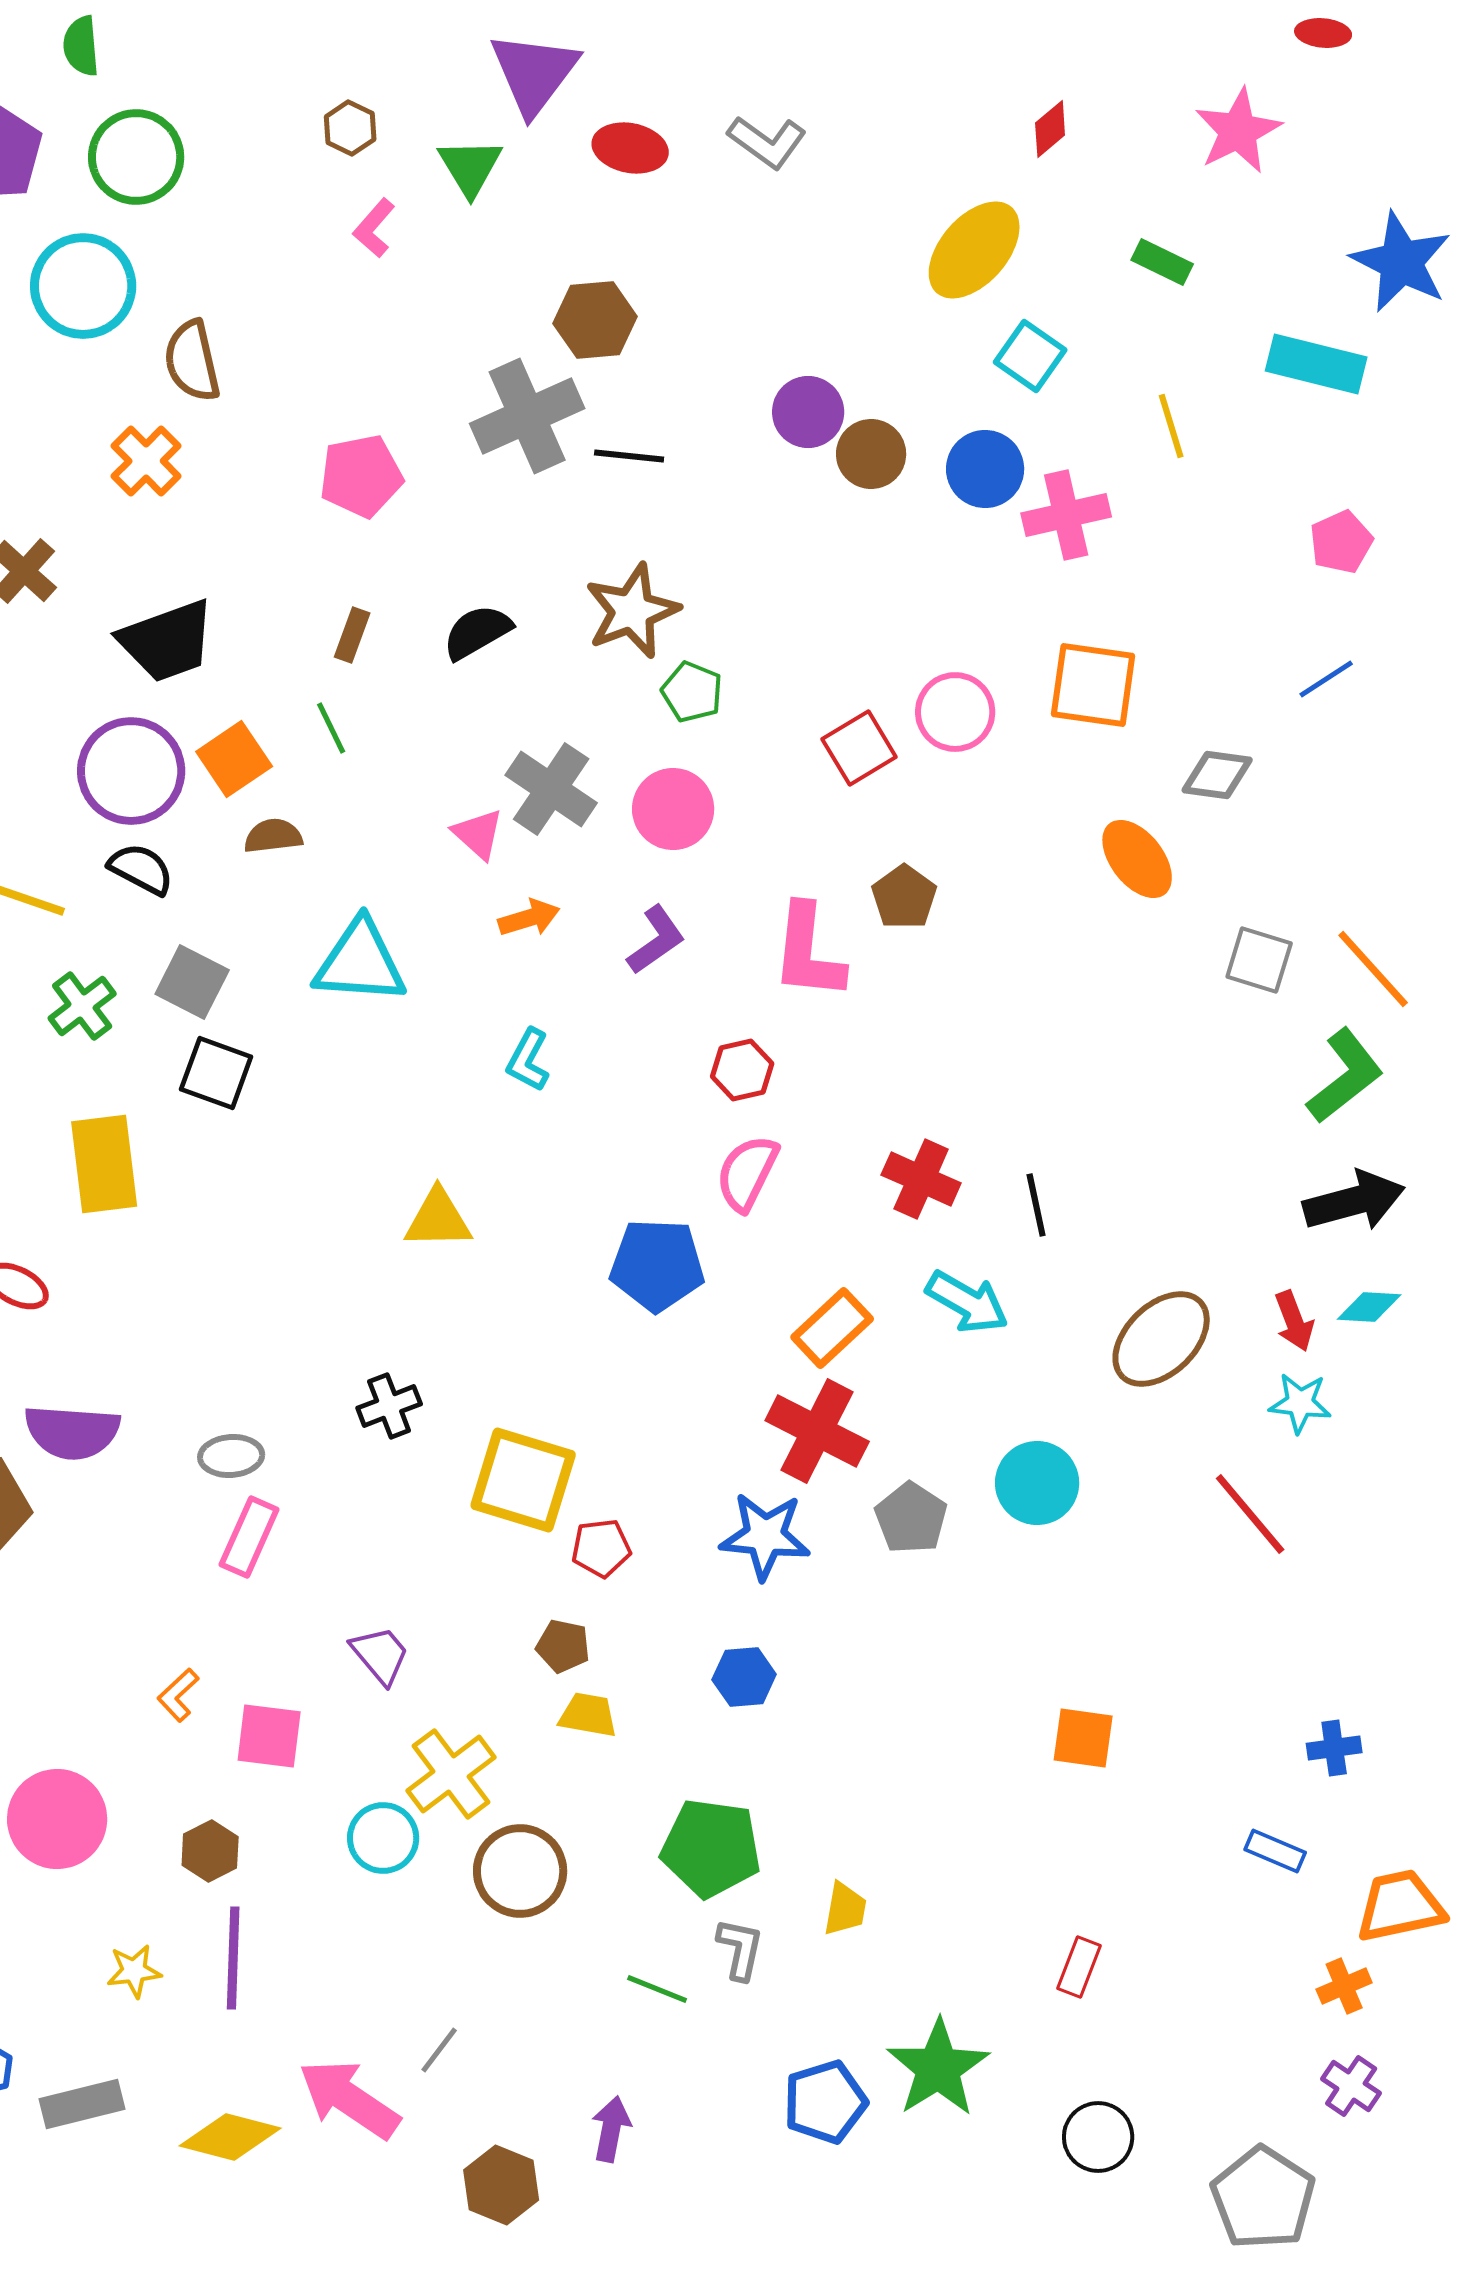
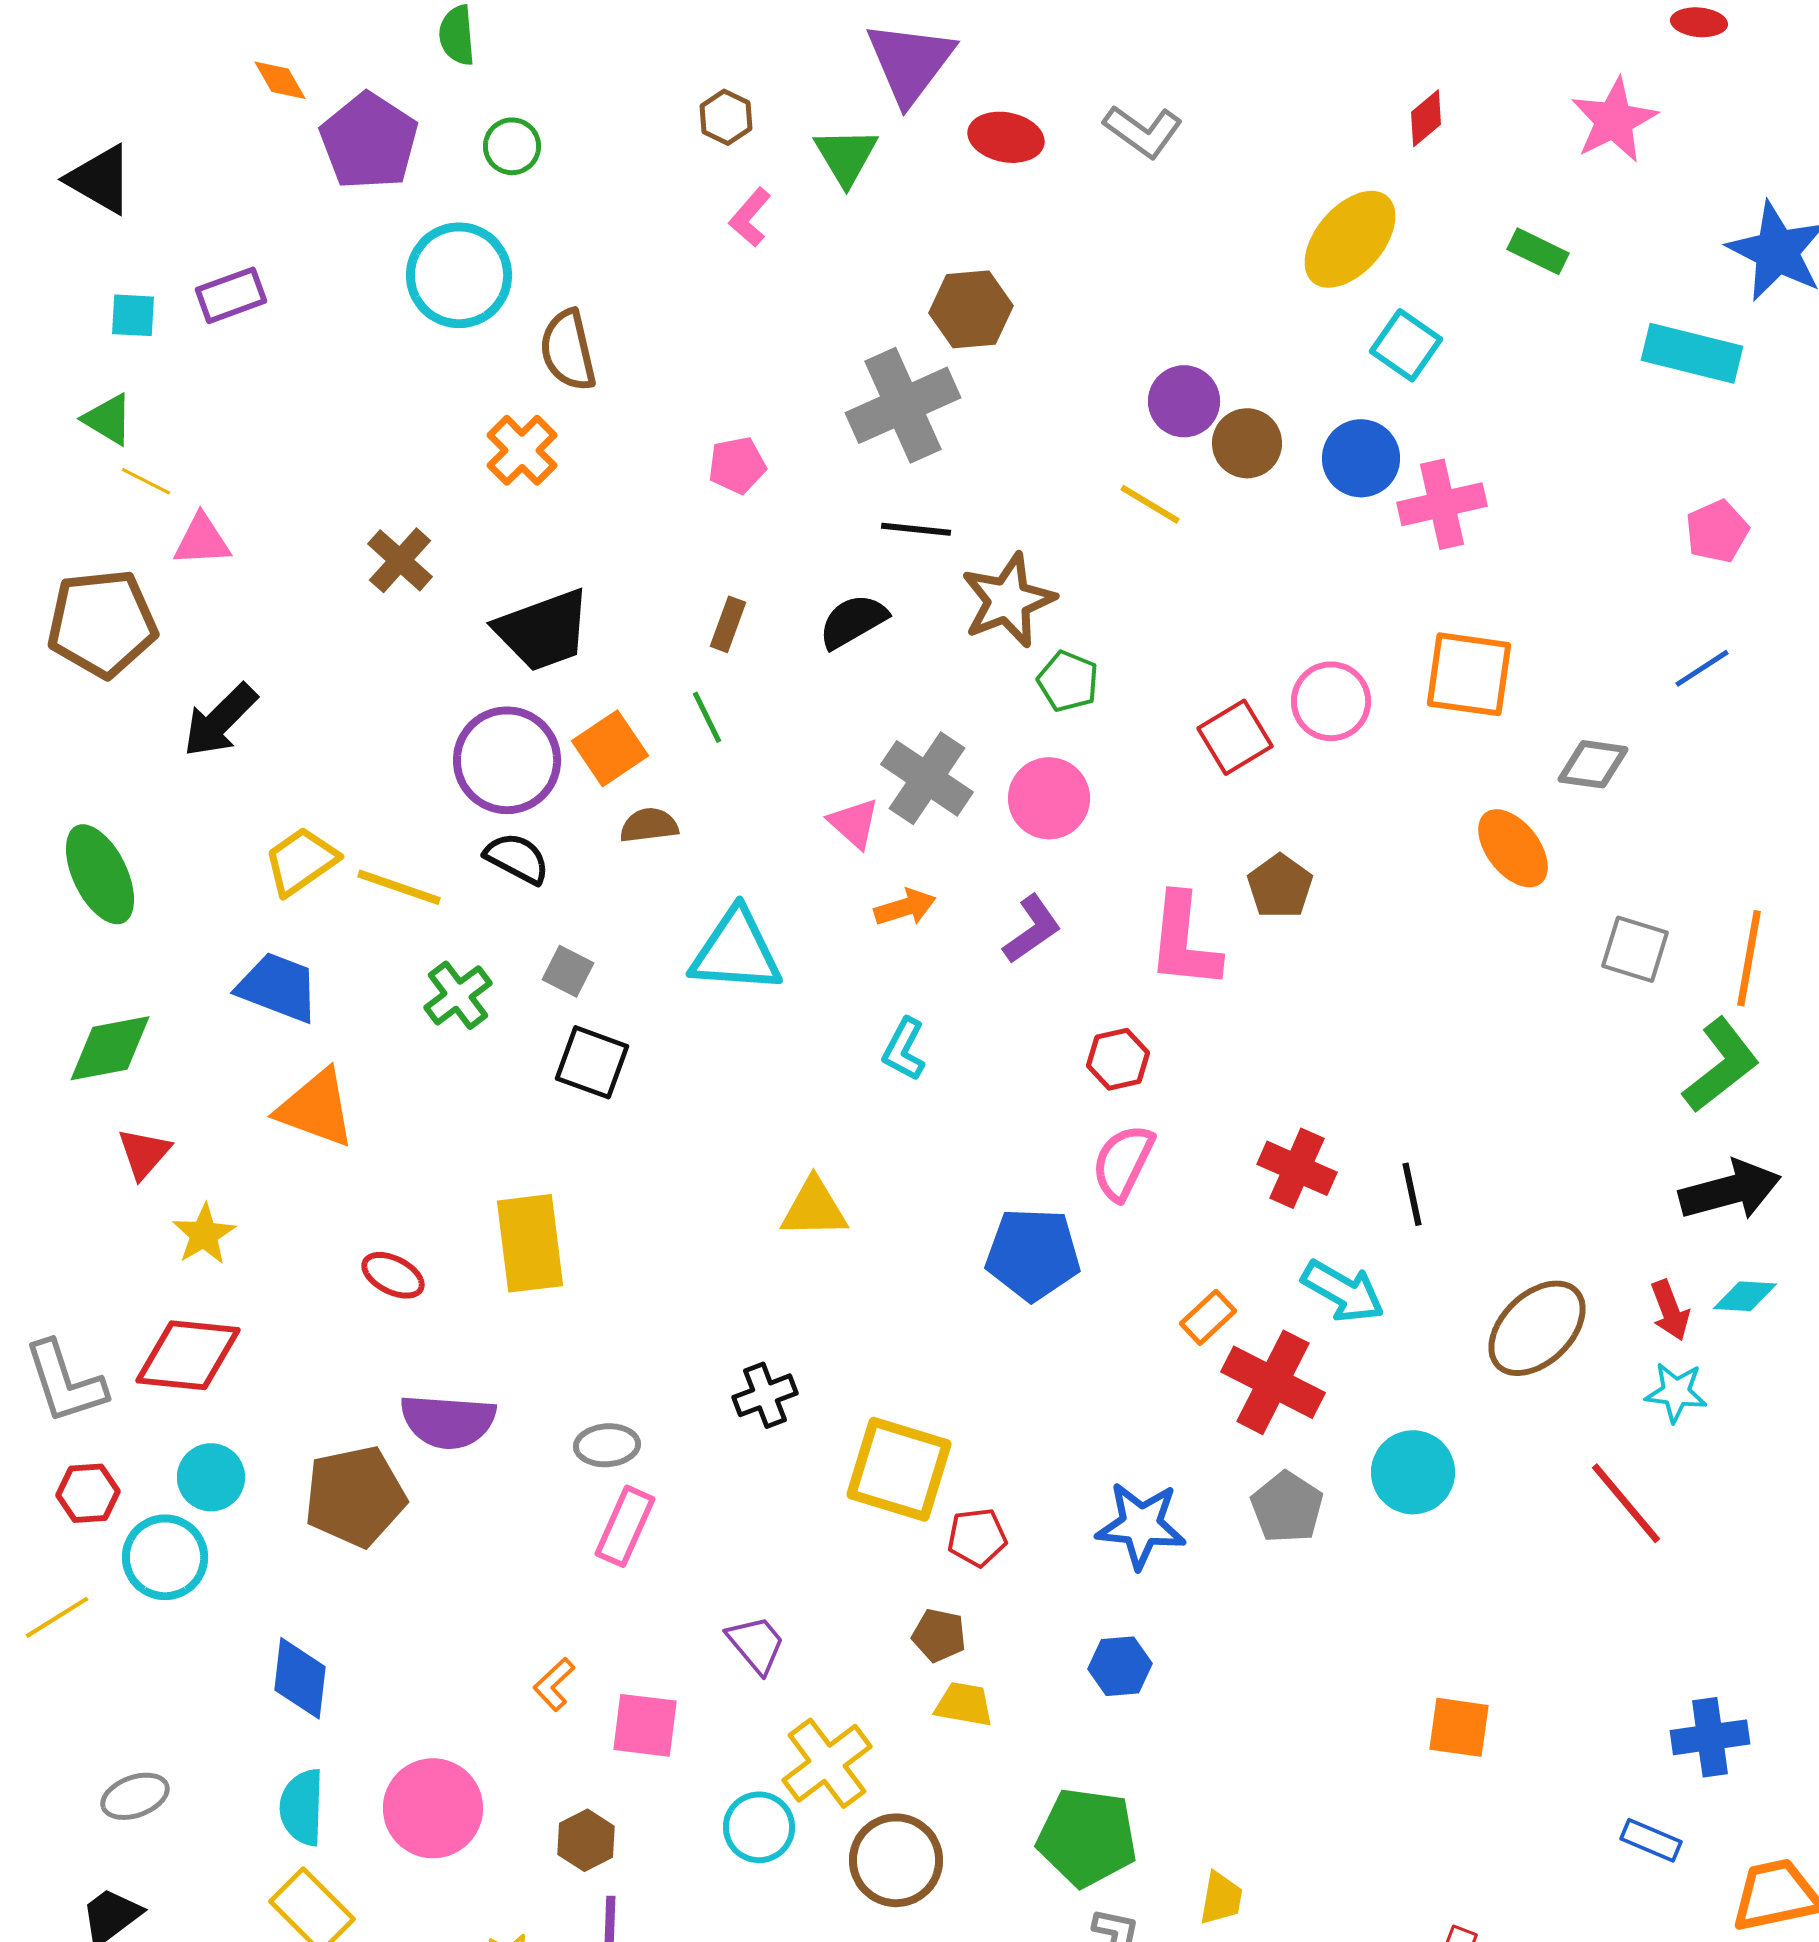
green circle: (136, 157) -> (512, 146), size x0.6
yellow line: (1171, 426) -> (1150, 504), moved, turned -42
black line: (629, 456) -> (916, 529), moved
pink pentagon: (361, 476) -> (737, 465), size x0.7
orange line: (1373, 969) -> (1749, 958), turned 52
gray square: (192, 982) -> (568, 971), size x0.7
yellow rectangle: (104, 1164) -> (530, 1243), moved
orange rectangle: (832, 1328) -> (1208, 1317), size x0.7
red cross: (817, 1431) -> (1273, 1382), moved
blue cross: (1334, 1748) -> (1710, 1737), size x1.4

